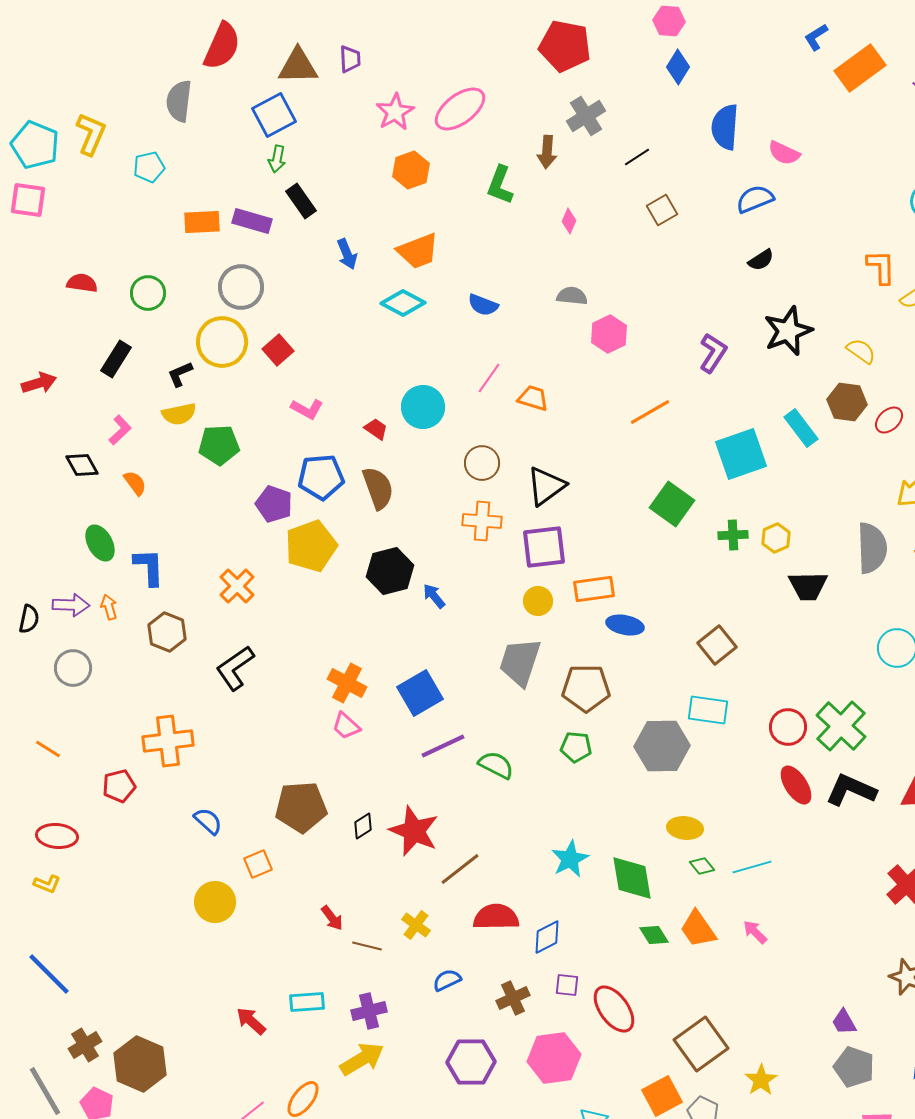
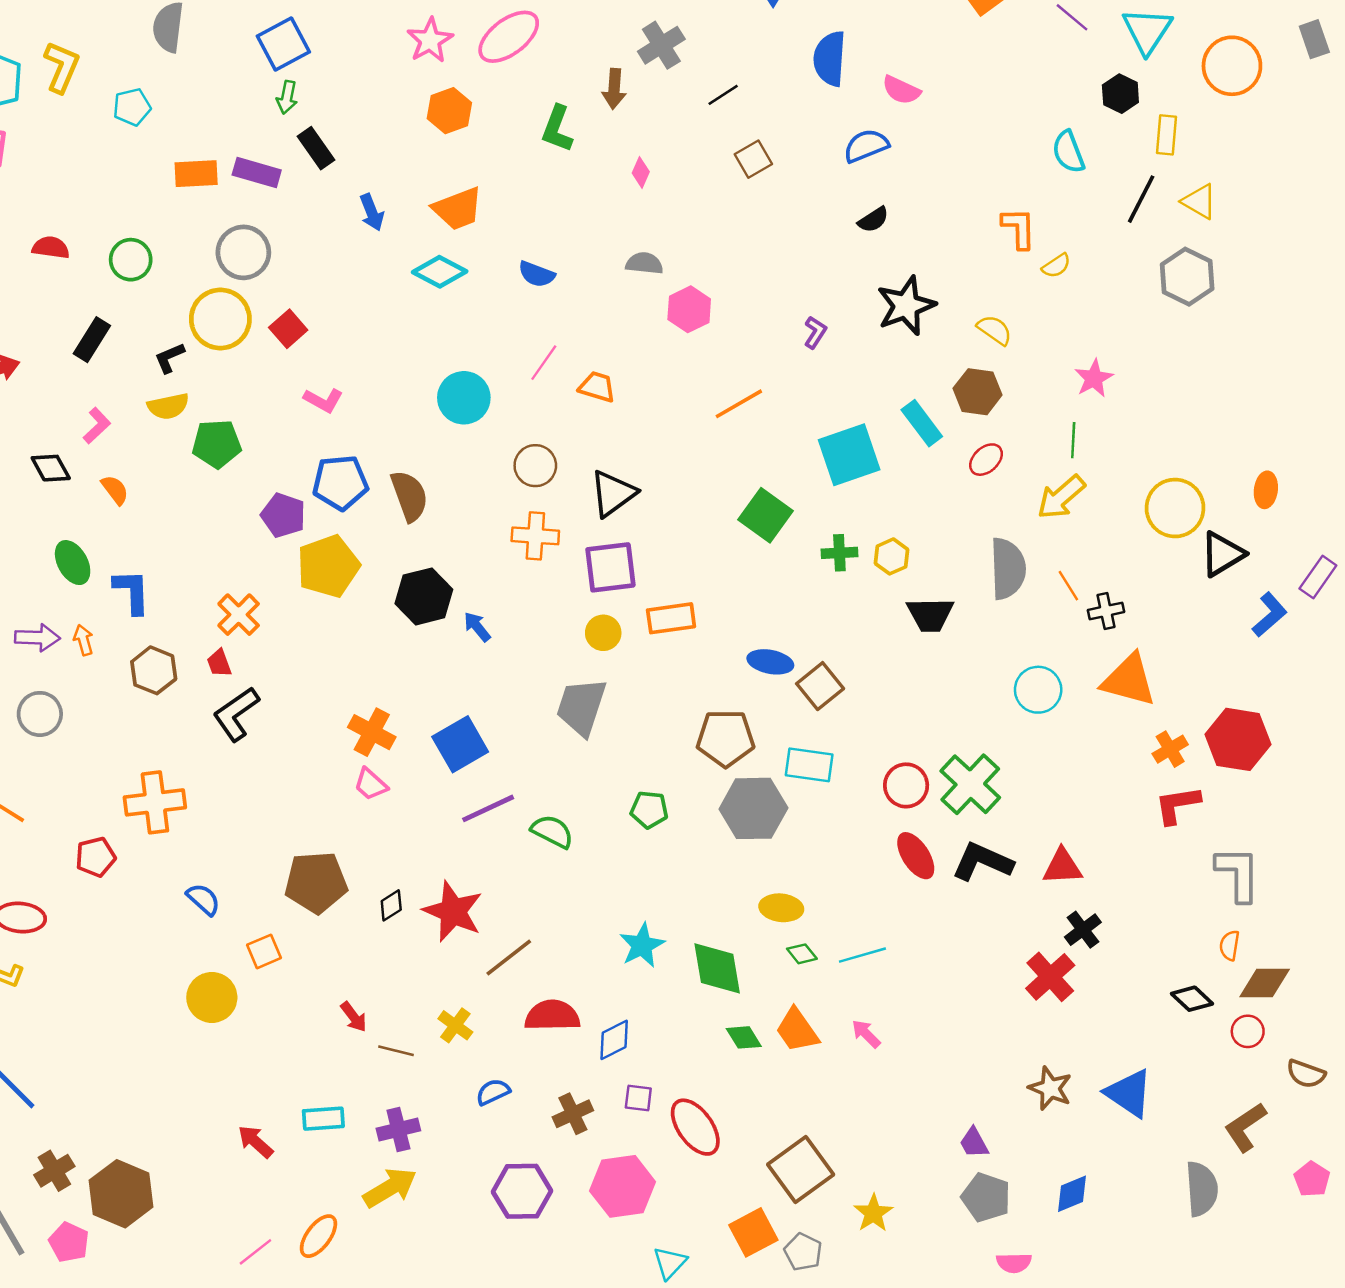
purple L-shape: (713, 353) -> (815, 332), size x0.7
red ellipse: (889, 420) -> (986, 460), moved
red trapezoid: (376, 429) -> (219, 663), moved, turned -145
blue ellipse: (625, 625) -> (770, 662), moved
brown pentagon: (586, 688) -> (726, 738), moved

